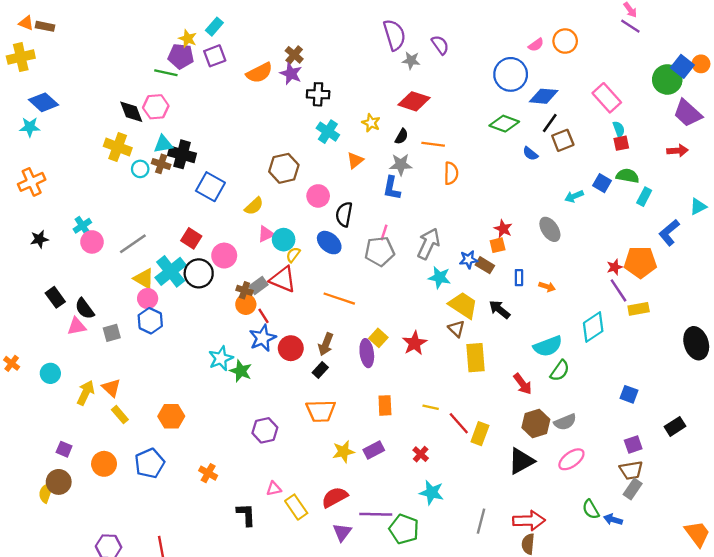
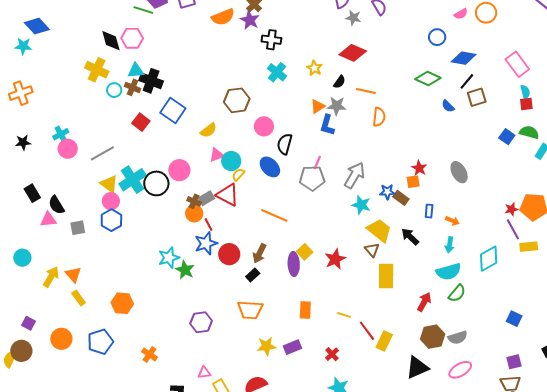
blue circle: (511, 74) -> (437, 37), size x0.6
orange triangle: (355, 160) -> (318, 106), moved
cyan arrow: (574, 196) -> (450, 245), moved, turned -63
red square: (191, 238) -> (141, 122), moved
red arrow: (523, 384) -> (424, 302), turned -120

